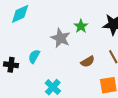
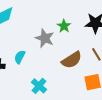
brown semicircle: (88, 62) -> (72, 60), size x1.5

